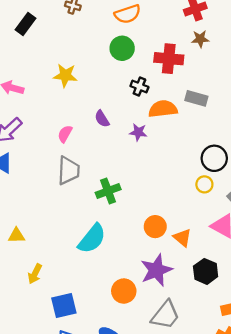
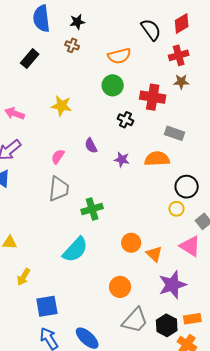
orange semicircle: (163, 109) -> (157, 159), moved
purple star: (156, 270) -> (172, 285), moved
black hexagon: (206, 271) -> (167, 325), moved
orange circle: (124, 291) -> (120, 287), moved

